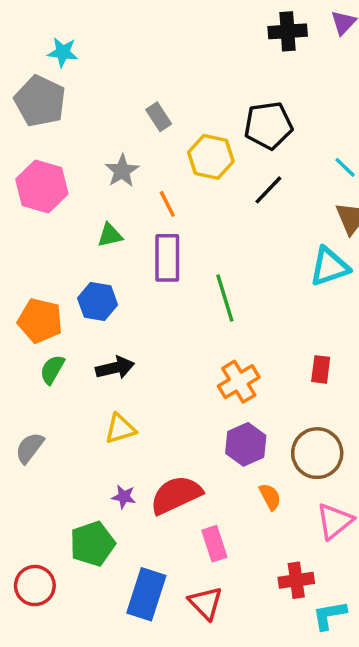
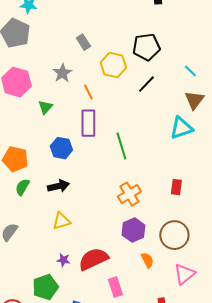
green triangle: (110, 235) -> (45, 107), moved, turned -35
blue hexagon: (98, 301) -> (61, 148), moved

